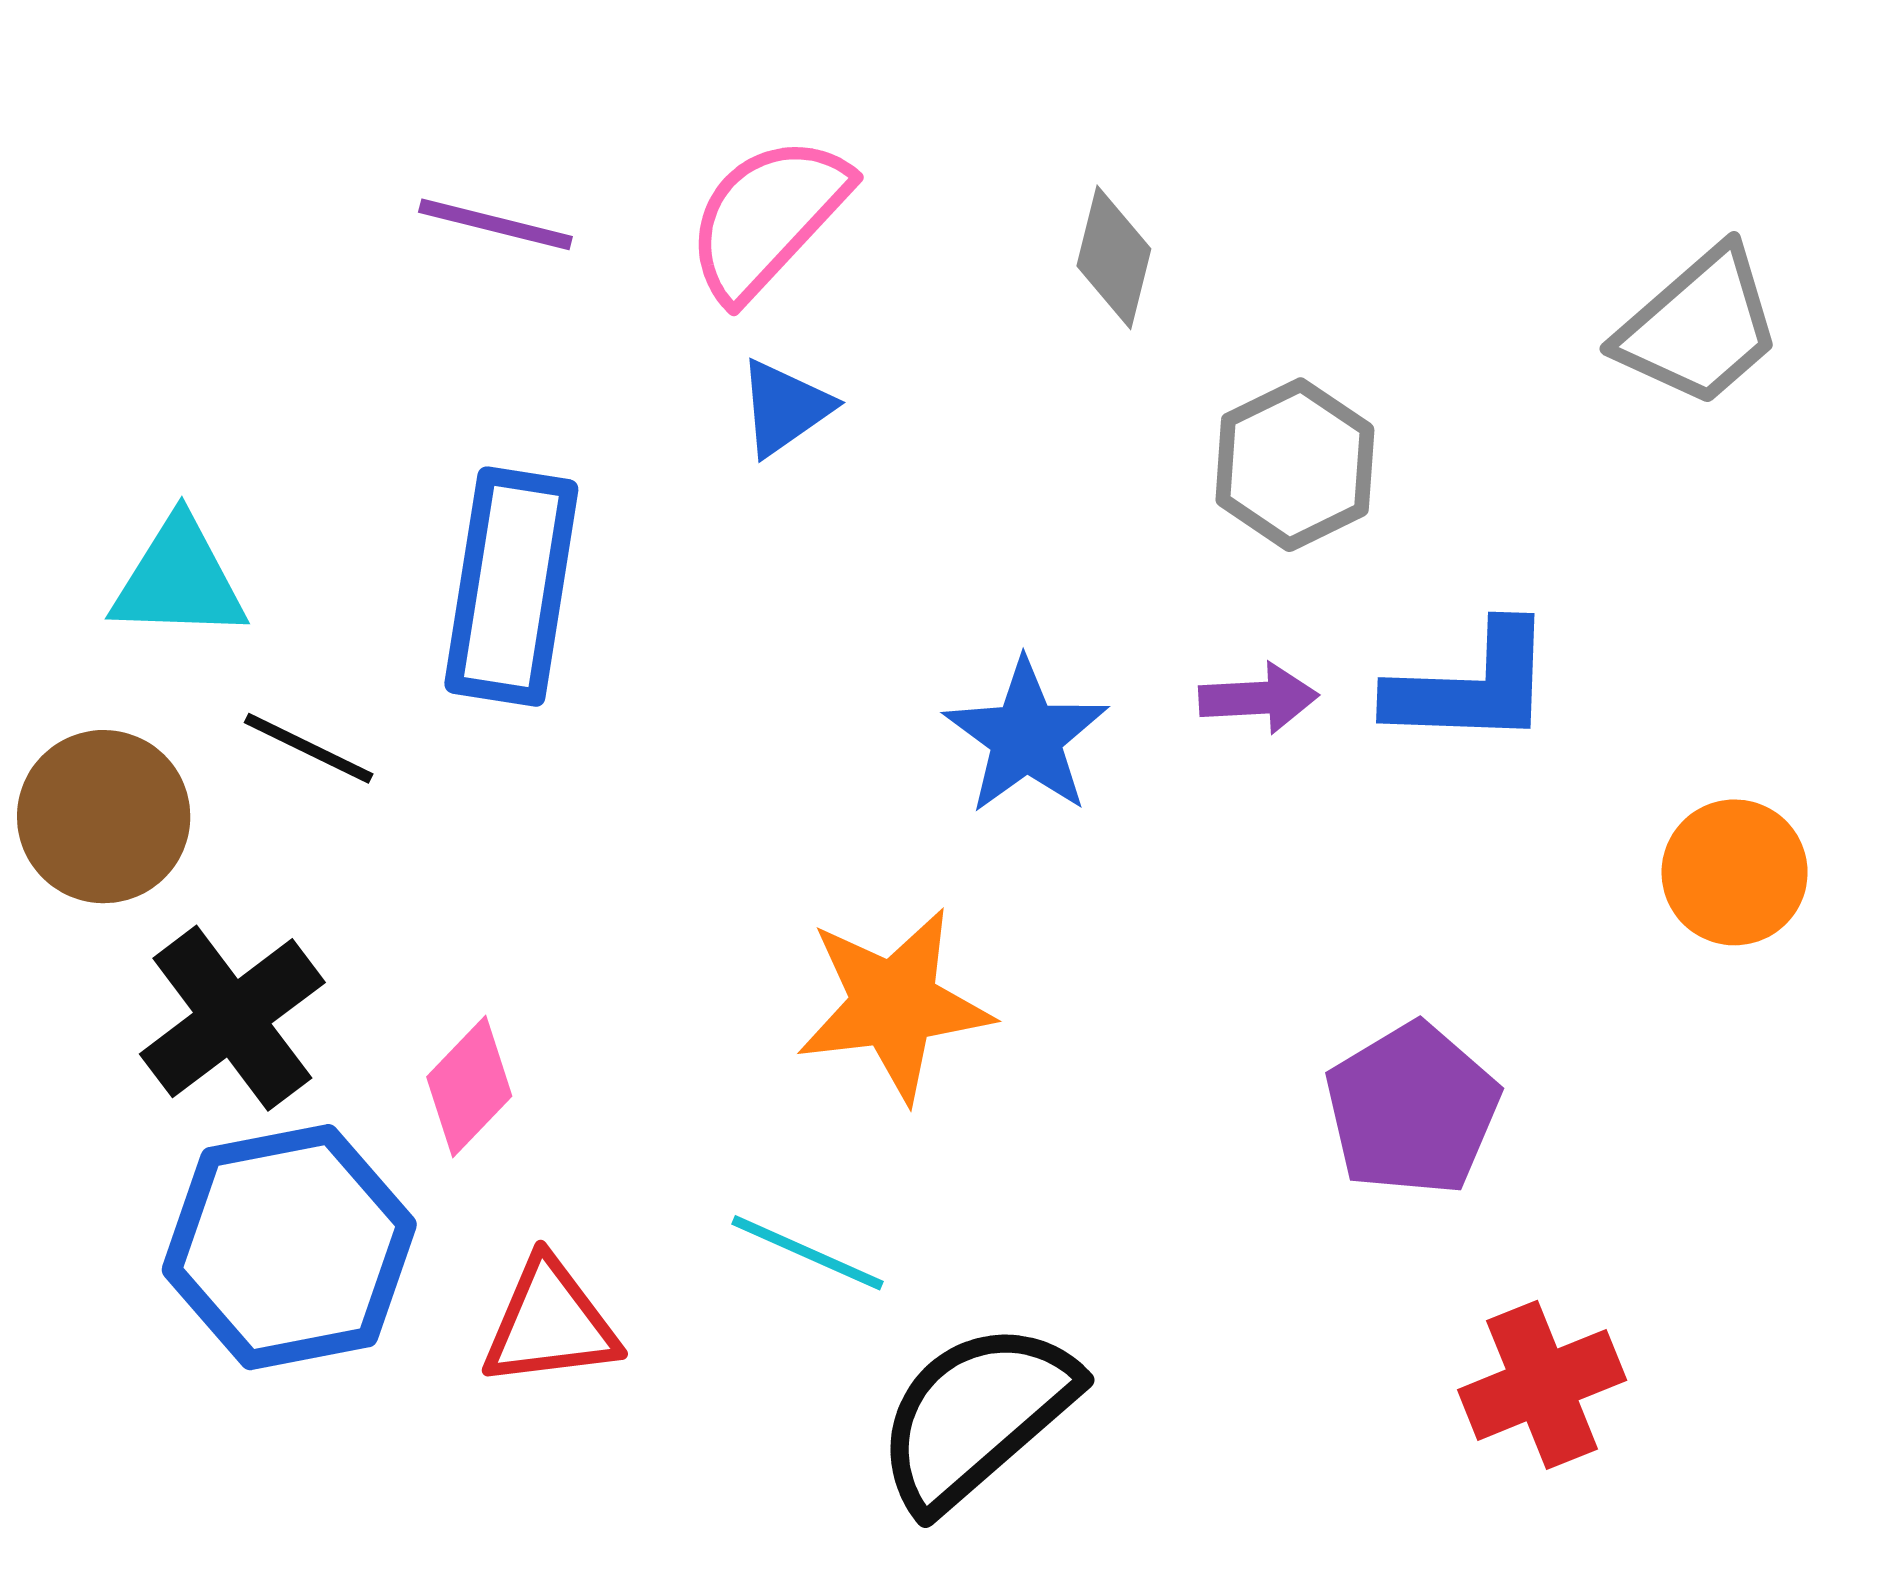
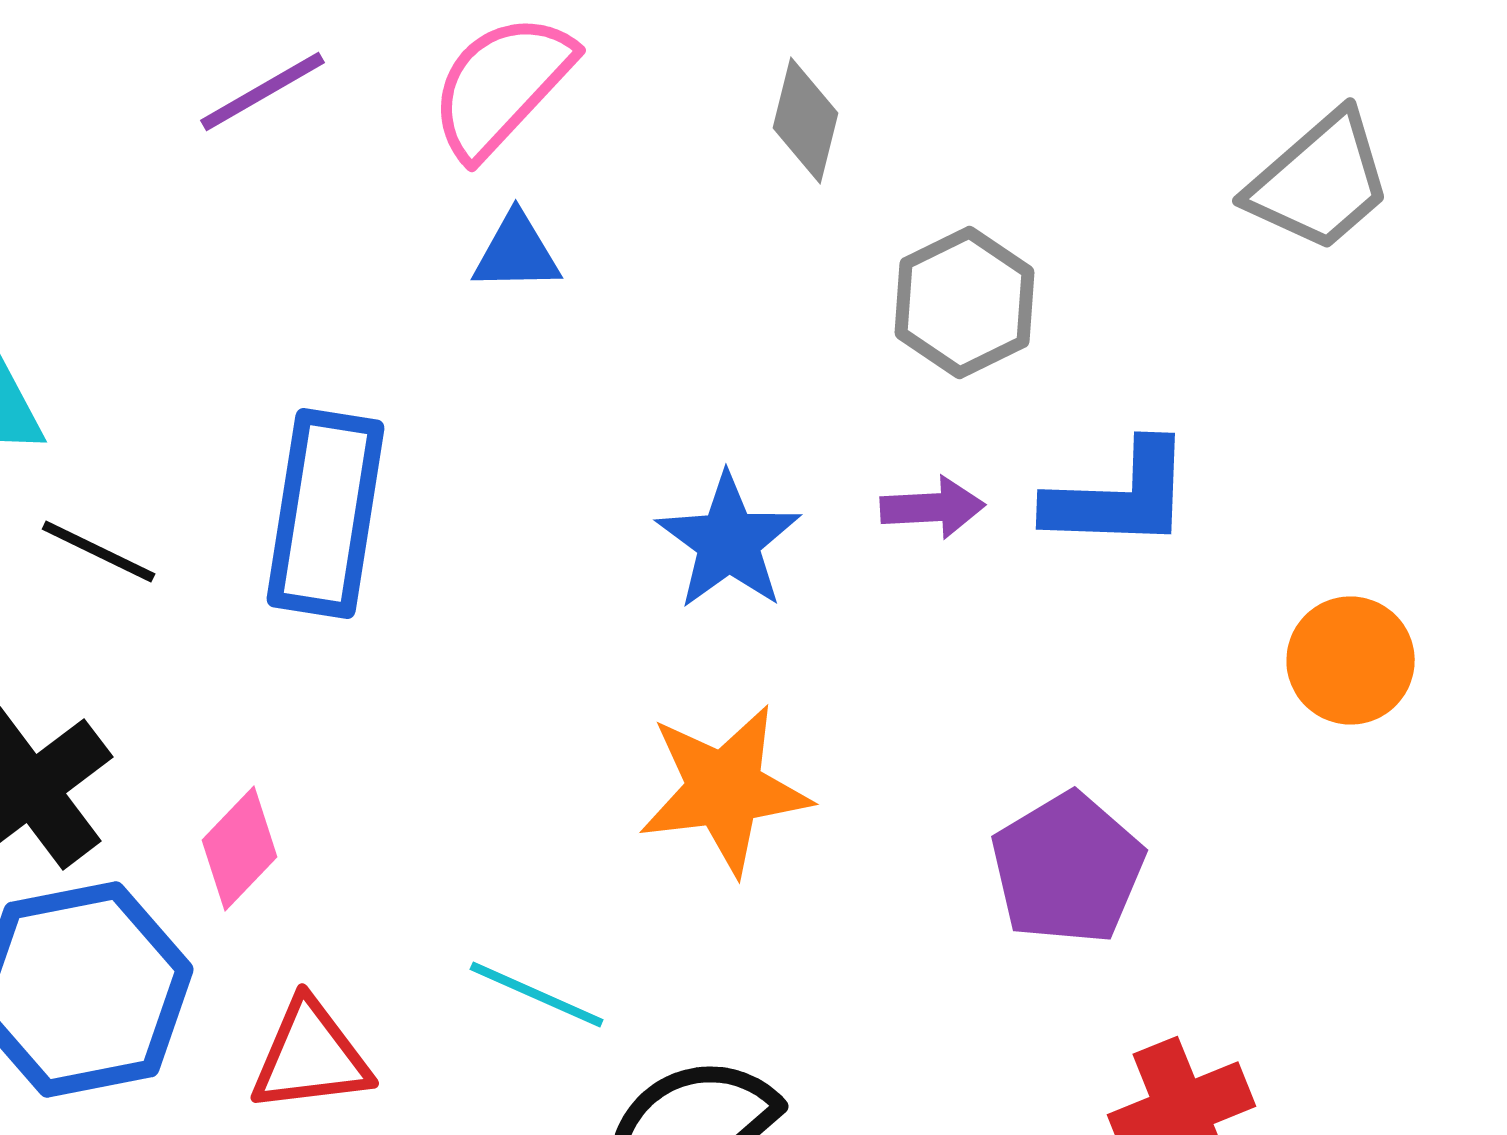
purple line: (495, 224) -> (263, 92), turned -44
blue triangle: (785, 408) -> (517, 252), turned 34
blue rectangle: (511, 587) -> (326, 514), moved
orange star: (894, 1005) -> (725, 790), moved

